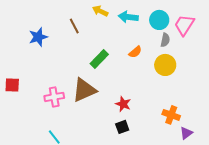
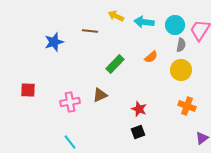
brown line: (74, 26) -> (90, 31), turned -56
brown triangle: (84, 90) -> (100, 95), size x0.6
orange cross: (171, 115) -> (187, 106), moved

